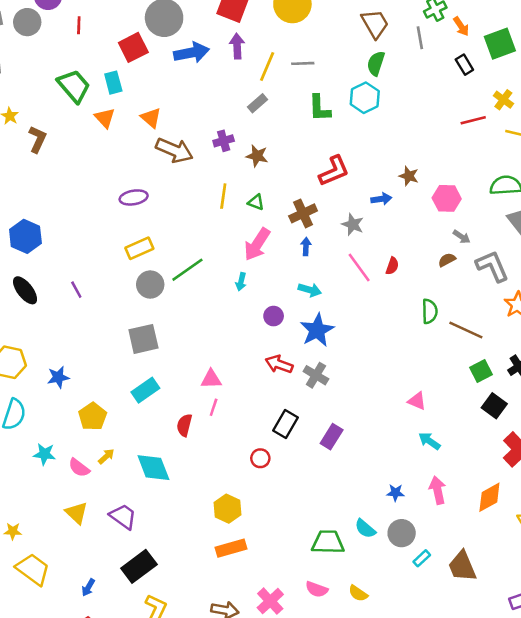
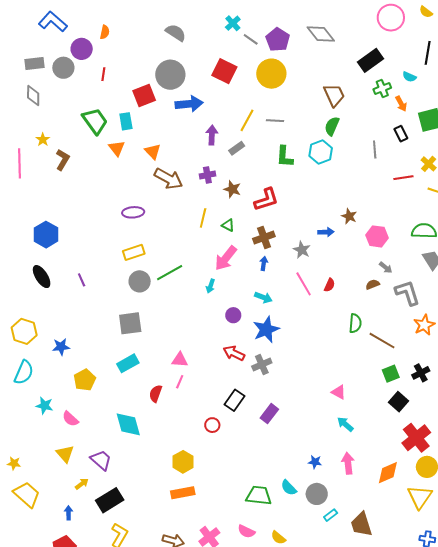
gray line: (420, 38) -> (375, 149), moved
purple arrow: (237, 46) -> (212, 135), moved
red L-shape: (334, 171) -> (266, 200), moved
gray cross: (316, 375) -> (262, 364), turned 30
yellow arrow: (106, 456) -> (82, 484), moved
blue arrow: (88, 587) -> (69, 513), turned 144

